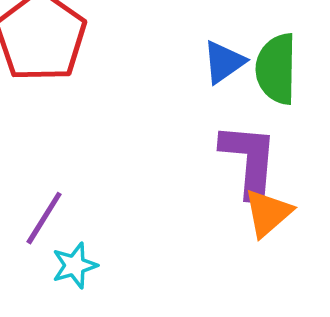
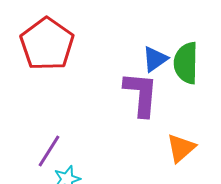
purple L-shape: (249, 160) -> (141, 94), moved

